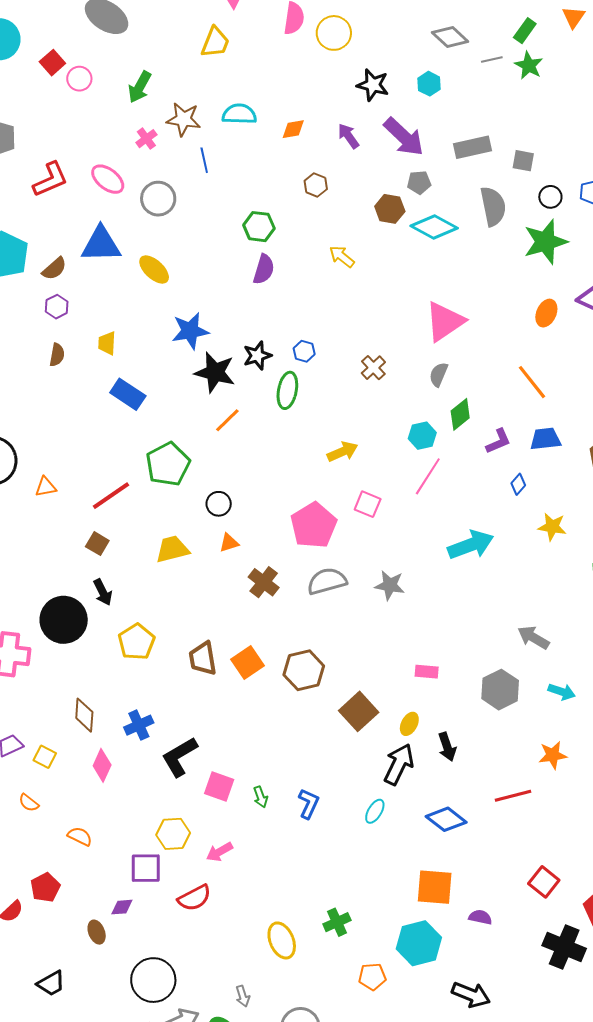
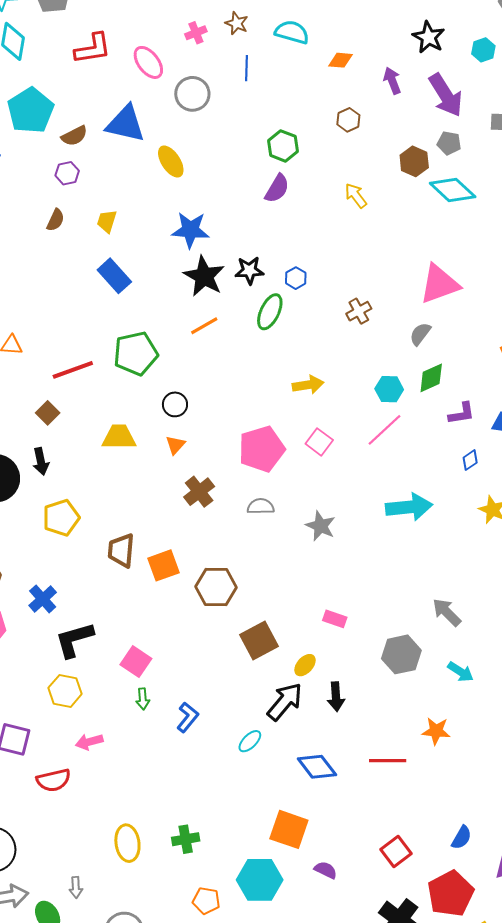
brown star: (184, 119) -> (237, 23), size x0.7
orange triangle: (229, 543) -> (175, 445), turned -45
gray semicircle: (327, 581) -> (261, 506), size x0.7
blue cross: (139, 725) -> (43, 599), turned -32
pink square: (219, 786) -> (136, 662), moved
yellow hexagon: (173, 834) -> (65, 691), moved

